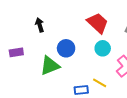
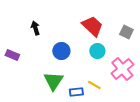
purple rectangle: (16, 52) -> (12, 55), turned 32
green triangle: (50, 66) -> (53, 81), moved, turned -35

